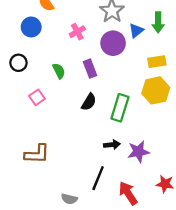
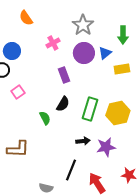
blue circle: (31, 27) -> (12, 51), moved
blue triangle: (136, 30) -> (105, 53), moved
green semicircle: (59, 71) -> (45, 118), moved
yellow hexagon: (156, 90) -> (118, 113), moved
pink square: (37, 97) -> (18, 92), moved

